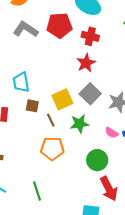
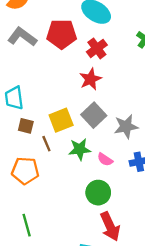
red cross: (90, 36) -> (97, 48), turned 36
pink semicircle: (112, 133) -> (105, 160), moved
orange pentagon: (52, 149) -> (25, 171), moved

